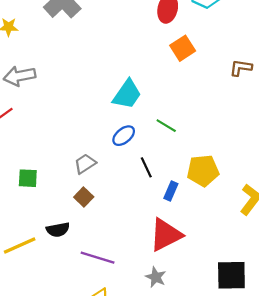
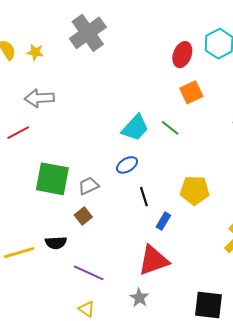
green line: (166, 126) -> (170, 128), moved
yellow pentagon: (203, 171) -> (195, 190), moved
green square: (28, 178) -> (52, 179), moved, size x1.8

